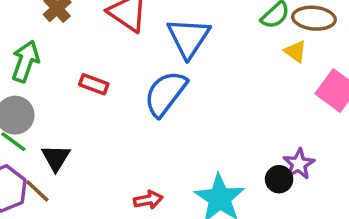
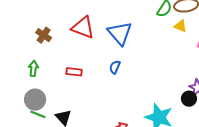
green arrow: (25, 61) -> (33, 69), size x0.7
blue semicircle: (165, 93) -> (115, 67), size x0.5

